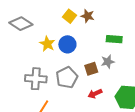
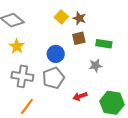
yellow star: (47, 44) -> (17, 46), moved
blue circle: (67, 44) -> (56, 54), moved
brown square: (91, 69) -> (79, 38), moved

